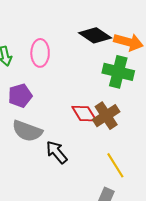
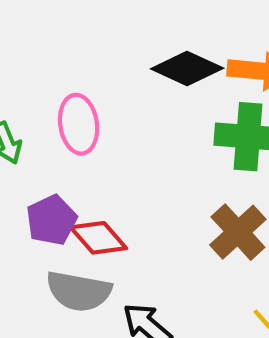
red diamond: (84, 114) -> (98, 238), moved

